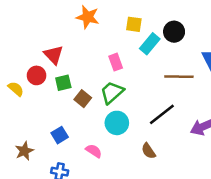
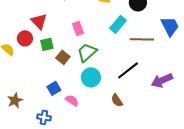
cyan rectangle: (150, 44) -> (118, 24), moved
pink rectangle: (116, 62) -> (78, 28), moved
blue square: (60, 135) -> (54, 88), moved

